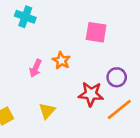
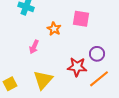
orange star: (61, 61) -> (54, 29), moved
yellow triangle: (47, 111) -> (43, 80), size x1.5

